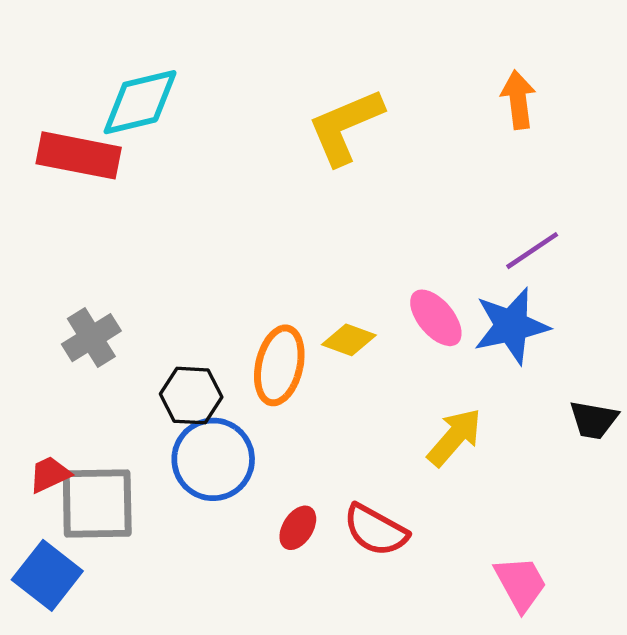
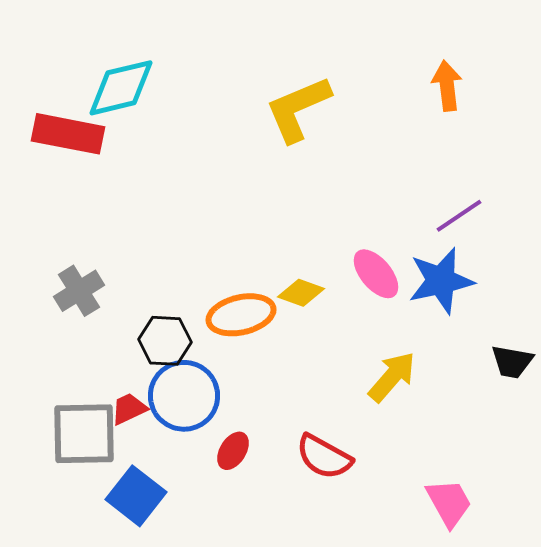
orange ellipse: (279, 365) -> (241, 315), turned 64
red trapezoid: (50, 474) -> (129, 409), moved
red ellipse: (298, 528) -> (233, 451), moved
blue square: (47, 575) -> (136, 496), moved

